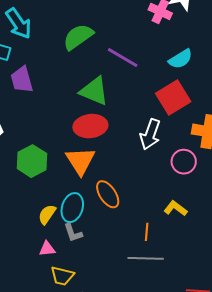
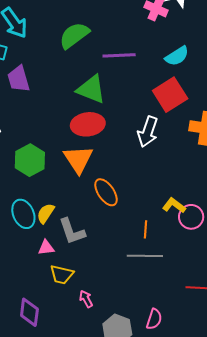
purple line: (123, 58) -> (119, 55), turned -32
pink circle: (184, 162) -> (191, 217), moved
cyan ellipse: (72, 208) -> (23, 214), moved, turned -40
gray L-shape: (73, 233) -> (72, 231), size x1.4

